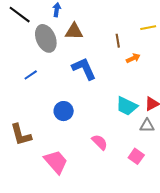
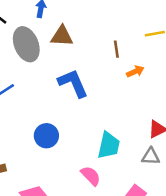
cyan trapezoid: (127, 106) -> (109, 145), moved, turned -105

